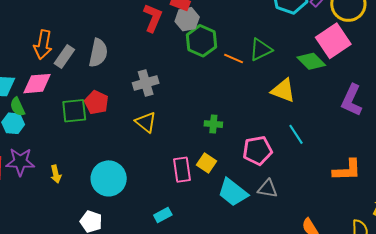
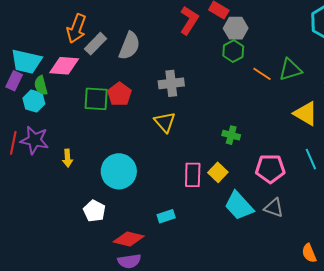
gray hexagon: (187, 19) -> (236, 28), moved
green hexagon: (201, 41) -> (233, 51), size x0.7

